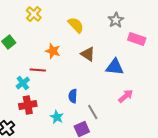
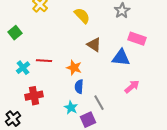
pink rectangle: (137, 39) -> (137, 39), moved
orange star: (53, 51) -> (74, 68), moved
cyan cross: (23, 83) -> (23, 68), moved
cyan star: (57, 117) -> (71, 108), moved

